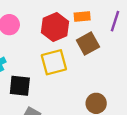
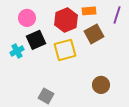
black square: (20, 86) -> (36, 40), moved, turned -30

